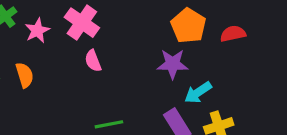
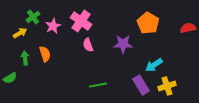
red semicircle: (233, 34) -> (188, 28), moved
purple star: (173, 64) -> (123, 44), moved

